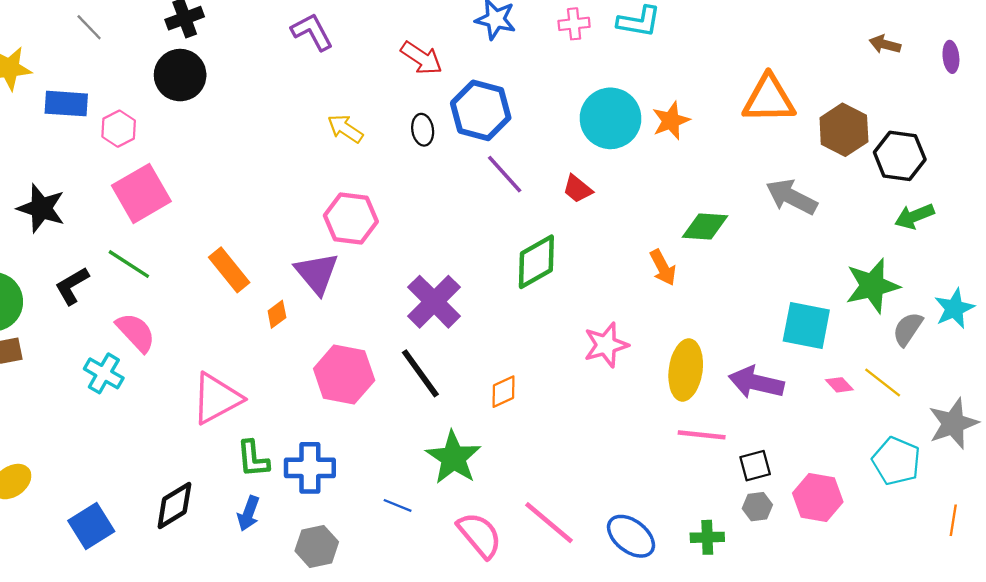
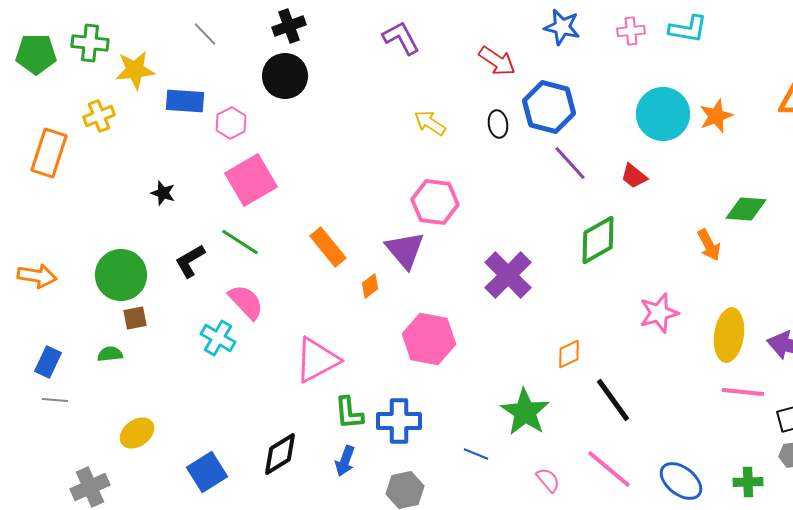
black star: (41, 208) -> (163, 193), size x0.6
black line: (420, 373) -> (613, 400), moved
pink semicircle: (480, 535) -> (548, 480), size x0.6

